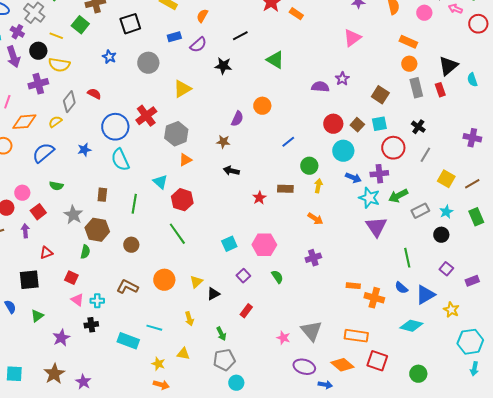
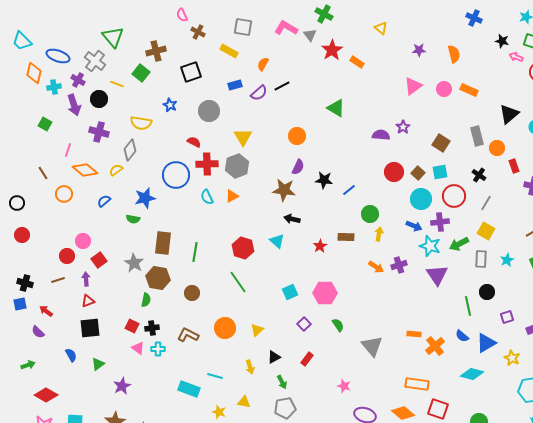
pink circle: (424, 13) -> (444, 89), moved
black line: (240, 36) -> (282, 86), moved
orange circle: (409, 64) -> (497, 148), moved
yellow semicircle: (59, 65) -> (141, 123), moved
black star: (223, 66) -> (324, 180), moved
purple cross: (38, 84) -> (99, 132), turned 30
yellow triangle: (182, 89) -> (243, 137), turned -30
red rectangle: (440, 90) -> (514, 166), moved
red semicircle: (94, 94) -> (194, 142), moved
orange circle: (262, 106) -> (297, 136), moved
red cross: (146, 116) -> (207, 164), turned 35
orange diamond: (24, 122) -> (85, 170), turned 45
gray hexagon: (176, 134) -> (237, 166), moved
brown star: (223, 142) -> (284, 190), size x1.6
blue star: (84, 150) -> (145, 198), size x1.5
cyan circle: (343, 151) -> (421, 199), moved
blue semicircle: (43, 153) -> (104, 201), size x0.6
cyan semicircle: (120, 160) -> (207, 197), moved, size x0.7
orange triangle: (185, 160) -> (232, 196), moved
yellow square: (446, 179) -> (486, 231), moved
cyan triangle: (160, 182) -> (277, 241), moved
green semicircle: (56, 186) -> (133, 219), moved
brown rectangle: (102, 195) -> (163, 243), size x1.6
gray rectangle: (420, 211) -> (481, 259), turned -60
black circle: (441, 235) -> (487, 292), moved
red triangle: (46, 253) -> (88, 301), moved
purple cross: (313, 258) -> (399, 265), moved
purple square: (446, 269) -> (507, 317), turned 32
black triangle: (213, 294) -> (274, 357), moved
orange cross: (374, 298) -> (435, 346), turned 36
black cross: (91, 325) -> (152, 328), moved
gray triangle: (311, 331) -> (372, 346), moved

